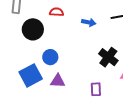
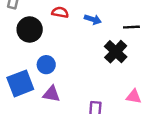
blue arrow: (89, 22) -> (93, 19), moved
black cross: (108, 57) -> (116, 52), moved

